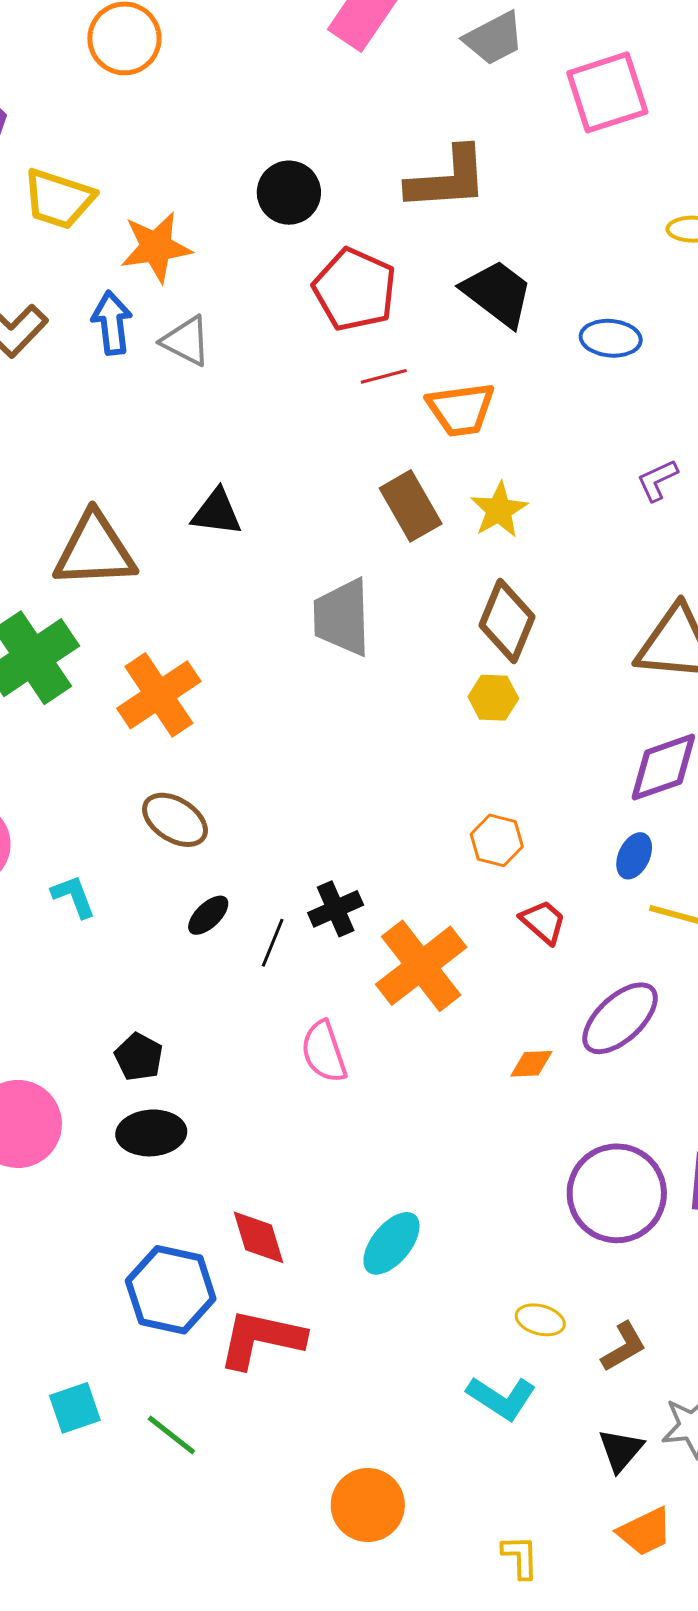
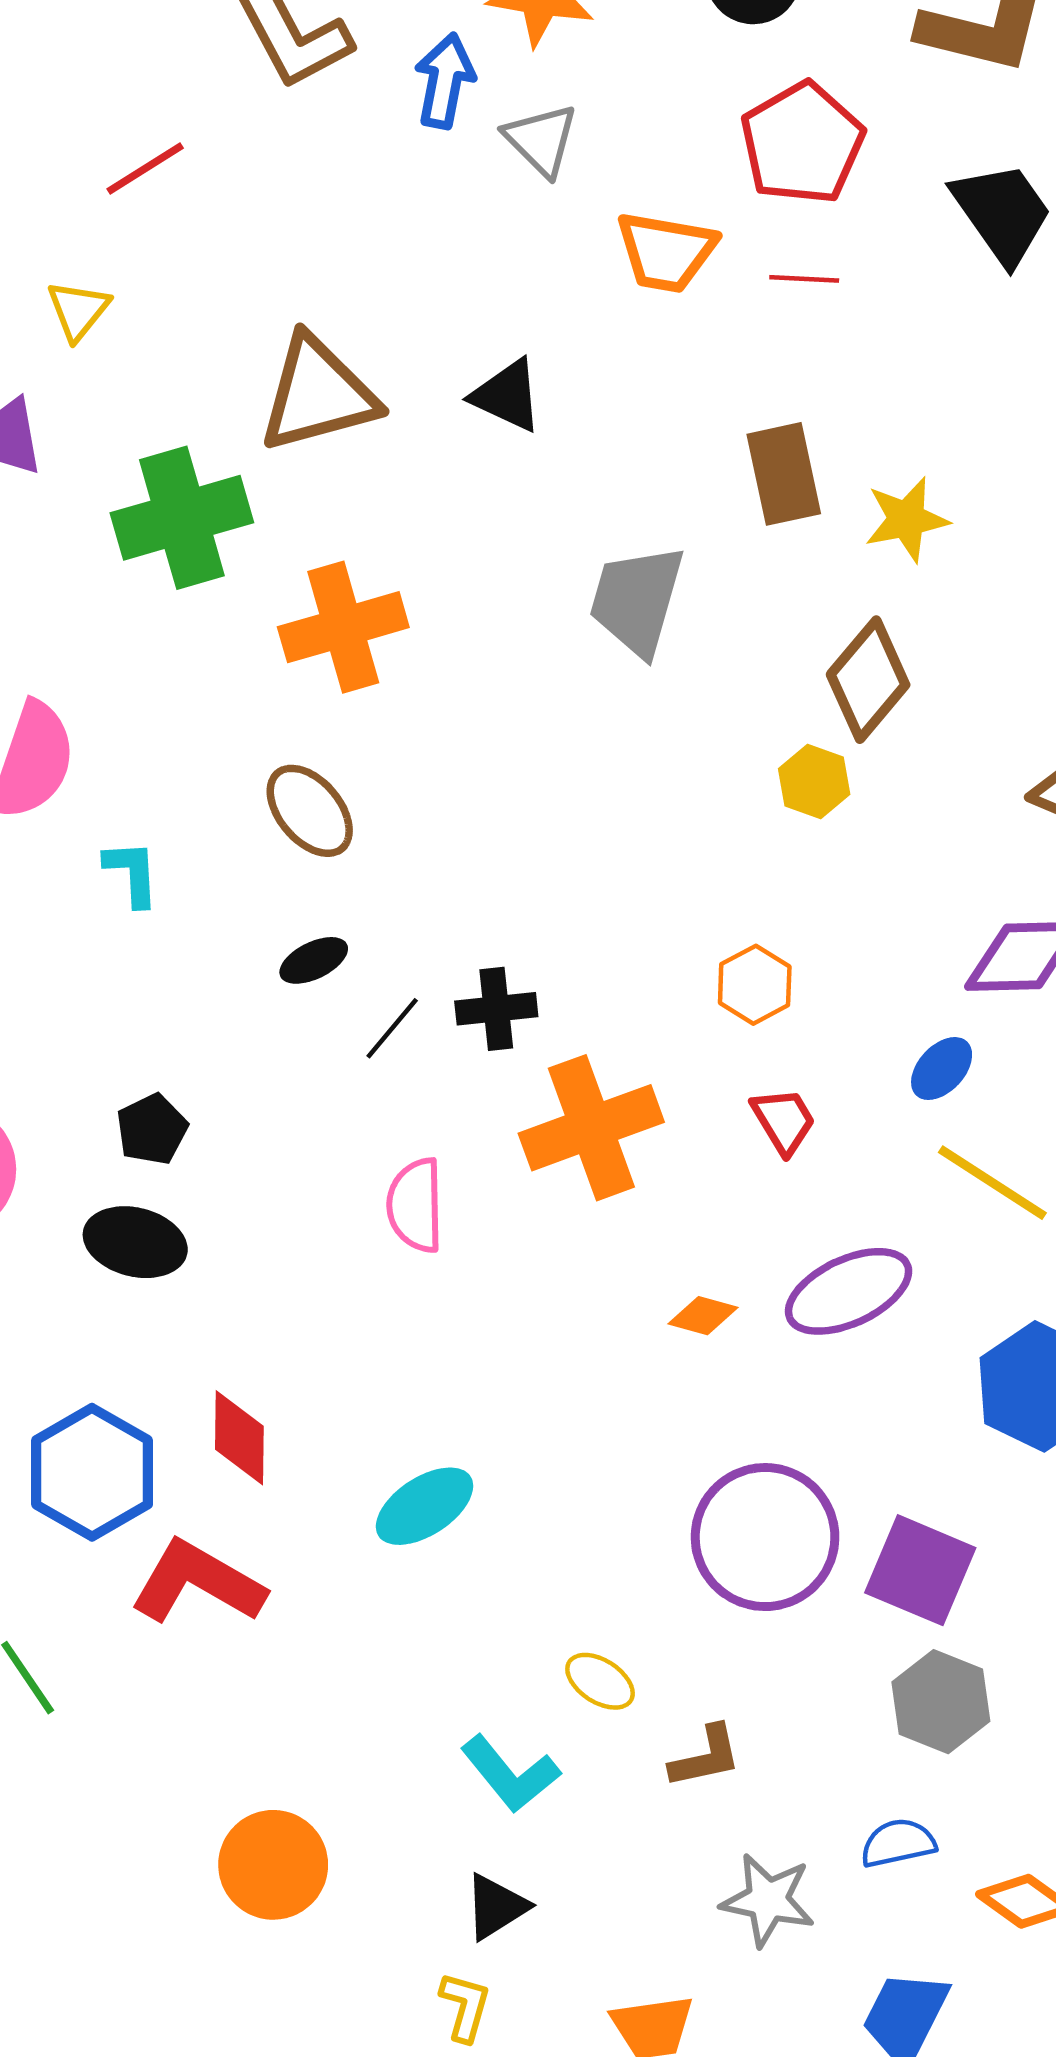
orange trapezoid: (461, 409) -> (666, 252), moved
brown triangle: (95, 550) -> (318, 394), turned -30
black triangle: (621, 1450) -> (496, 1907), moved

